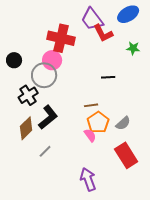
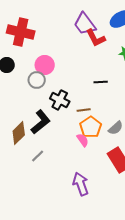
red cross: (61, 38) -> (21, 32), moved
gray circle: (44, 75) -> (37, 80), size x0.7
black cross: (28, 95) -> (60, 100), moved, turned -30

